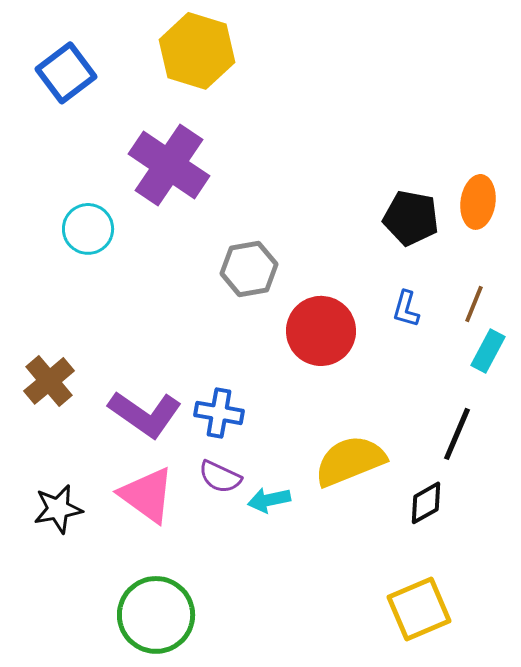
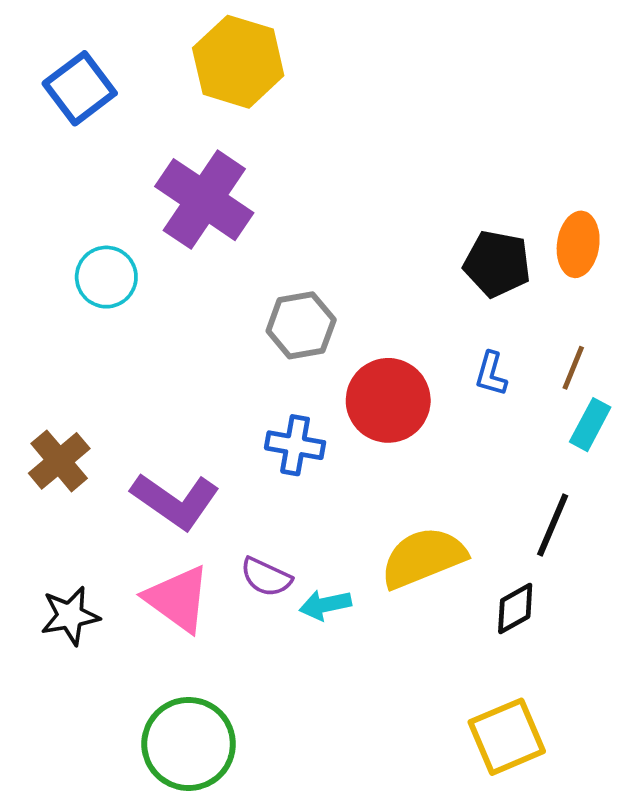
blue cross: (219, 413) -> (295, 445), moved

